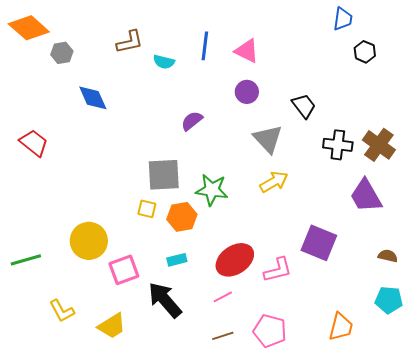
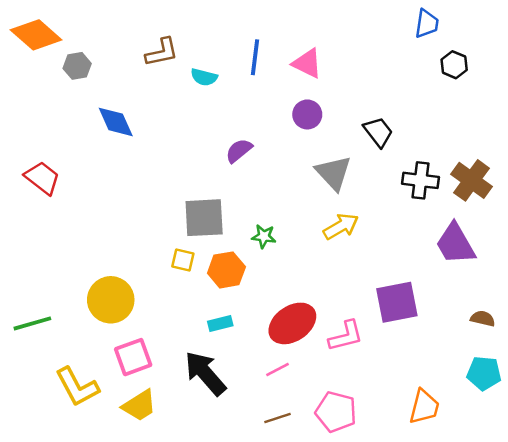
green star: (212, 190) -> (264, 236), size x0.6
purple square: (319, 243) -> (397, 302), turned -33
pink square: (124, 270) -> (133, 357), moved
yellow L-shape: (62, 311) -> (77, 387), size x1.4

